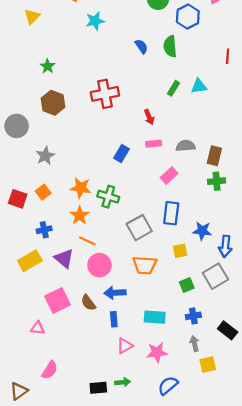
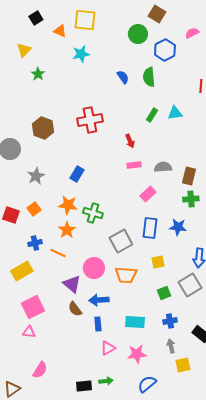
green star: (48, 66) -> (38, 74), moved
blue rectangle: (122, 154) -> (77, 174), moved
blue star: (202, 231) -> (178, 227), moved
orange line: (87, 241) -> (58, 253), moved
purple triangle: (64, 258) -> (72, 284), moved
pink circle: (99, 265) -> (94, 268), moved
pink square: (57, 300) -> (33, 307), moved

